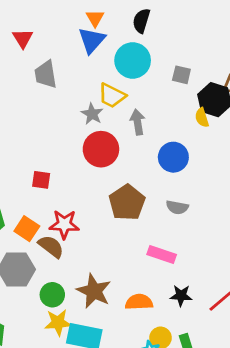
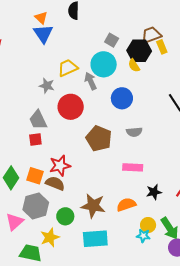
cyan circle: (133, 60) -> (104, 64), moved
gray trapezoid: (46, 74) -> (38, 120), moved
gray square: (181, 75) -> (112, 40), turned 32
yellow trapezoid: (112, 96) -> (68, 68), turned 145
gray star: (92, 114) -> (47, 86), moved
yellow star: (58, 323) -> (50, 237), moved

